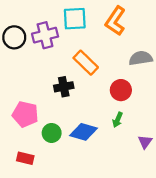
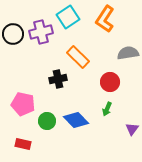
cyan square: (75, 19) -> (68, 17), turned -30
blue diamond: (83, 132) -> (76, 120), turned 30

